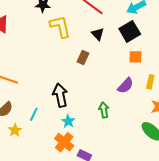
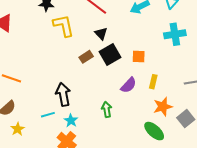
black square: (130, 31) -> (110, 54), moved
brown rectangle: (83, 57) -> (86, 57), turned 32
cyan line: (34, 114) -> (48, 115), moved, turned 48

